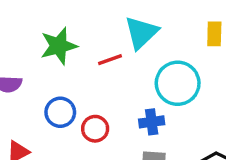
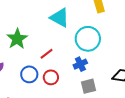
cyan triangle: (141, 33) -> (60, 18), turned -30
red line: (110, 60) -> (47, 54), moved

